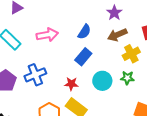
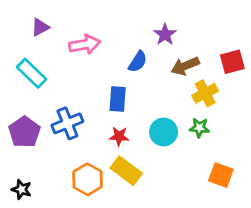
purple star: (114, 13) -> (165, 34), moved
pink arrow: (47, 35) -> (85, 44), moved
blue rectangle: (83, 57) -> (118, 99), moved, turned -36

